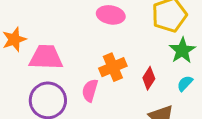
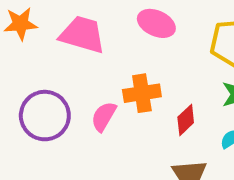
pink trapezoid: (46, 57) -> (82, 35), moved

